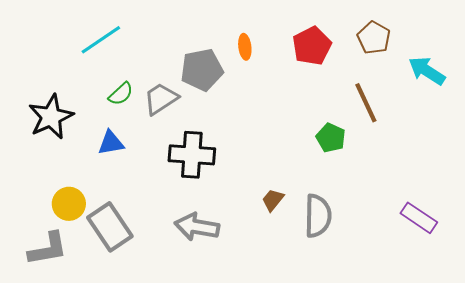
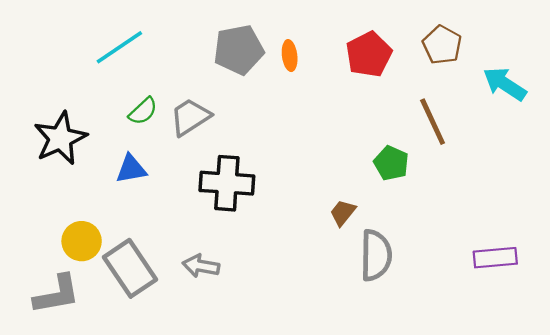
gray pentagon: (202, 70) -> (239, 50), moved
brown trapezoid: (273, 200) -> (343, 213), moved
purple rectangle: (419, 218) -> (495, 258), turned -39
gray arrow: (197, 227) -> (201, 266), moved, size x0.7

